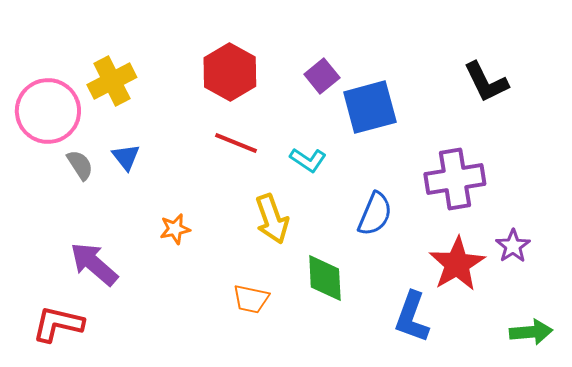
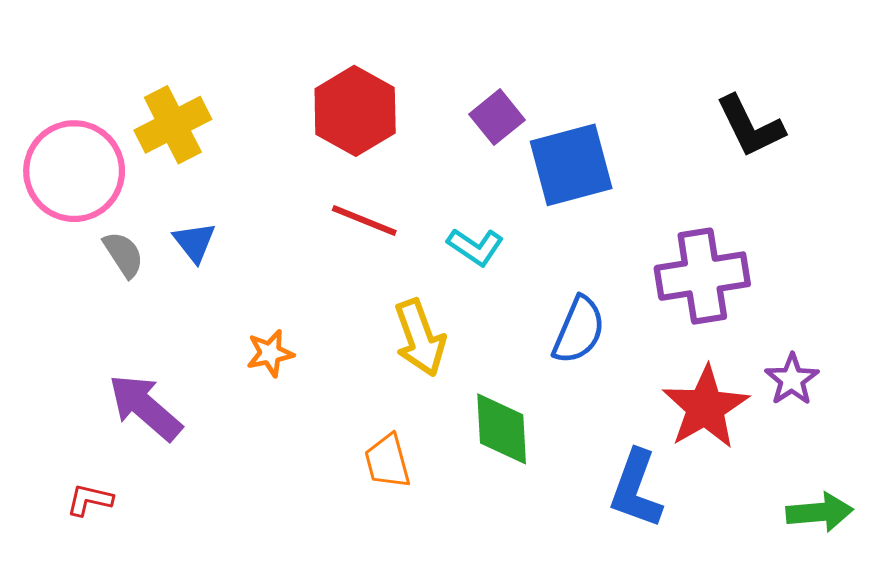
orange trapezoid: (251, 299) -> (387, 461), turned 63
red L-shape: (58, 324) -> (90, 500), size x0.6

